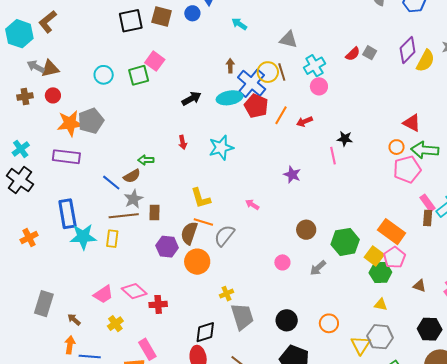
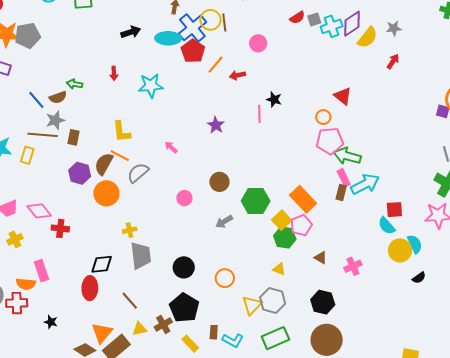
gray square: (370, 53) -> (314, 19), turned 32
cyan cross: (314, 66) -> (332, 26), moved
green arrow: (425, 150) -> (347, 156), moved
pink circle: (282, 262) -> (184, 198), moved

